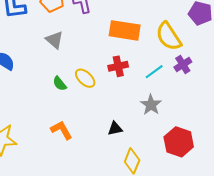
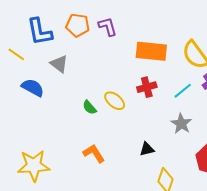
gray triangle: (54, 40) -> (59, 64), moved

